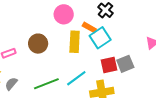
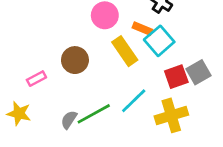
yellow rectangle: (75, 42) -> (125, 51), turned -30
gray semicircle: (11, 84) -> (69, 120), moved

